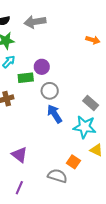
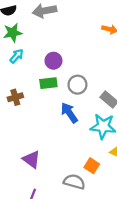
green rectangle: (26, 78) -> (48, 83), moved
gray circle: (50, 91) -> (77, 85), moved

